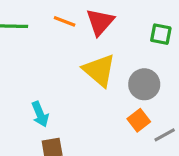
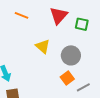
red triangle: (100, 22) -> (59, 16), moved
yellow triangle: (99, 70) -> (43, 46), size x0.7

